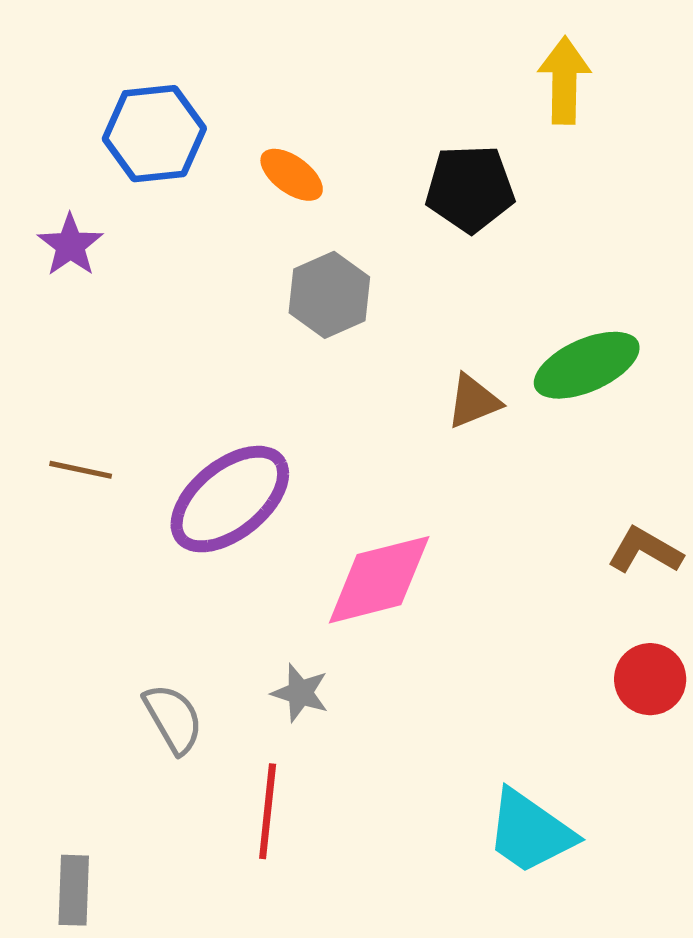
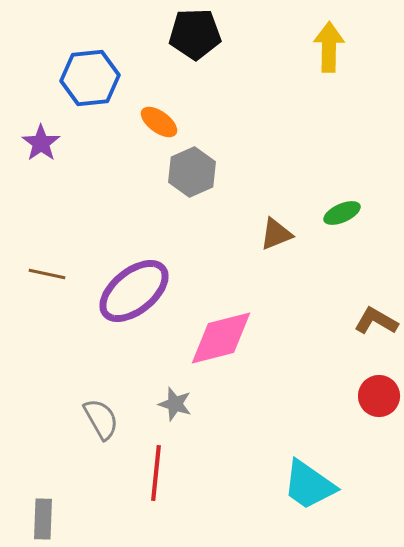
orange ellipse: (292, 175) -> (159, 122), moved
black pentagon: (470, 189) -> (195, 34), moved
green ellipse: (587, 365) -> (342, 213), size x0.6

